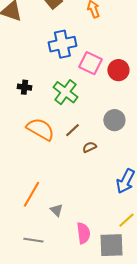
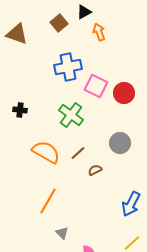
black cross: (24, 87) -> (20, 110), moved
orange line: (31, 194) -> (48, 201), moved

